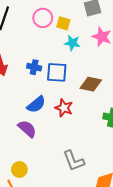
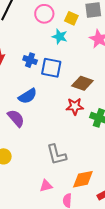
yellow square: (63, 23) -> (71, 18), moved
cyan star: (72, 43) -> (60, 37), moved
red star: (64, 108) -> (75, 106), moved, turned -30

